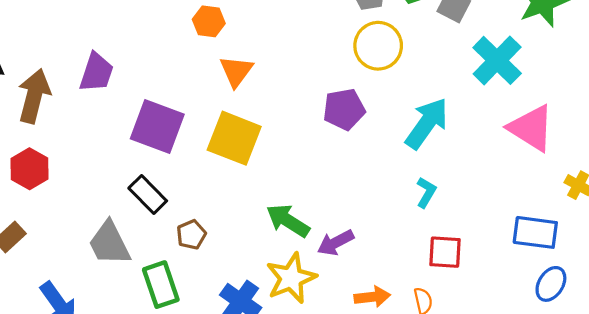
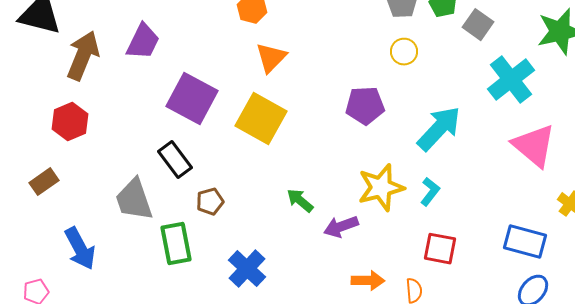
yellow circle: (378, 46) -> (404, 52), size x0.6
green arrow: (288, 221) -> (300, 201), size x0.7
yellow star: (291, 278) -> (381, 188), moved

